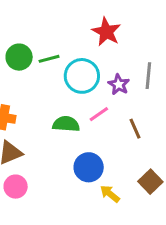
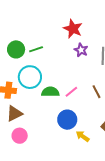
cyan circle: (82, 76) -> (30, 77), moved
purple star: (119, 84) -> (81, 50), moved
pink line: (99, 114) -> (71, 92), moved

